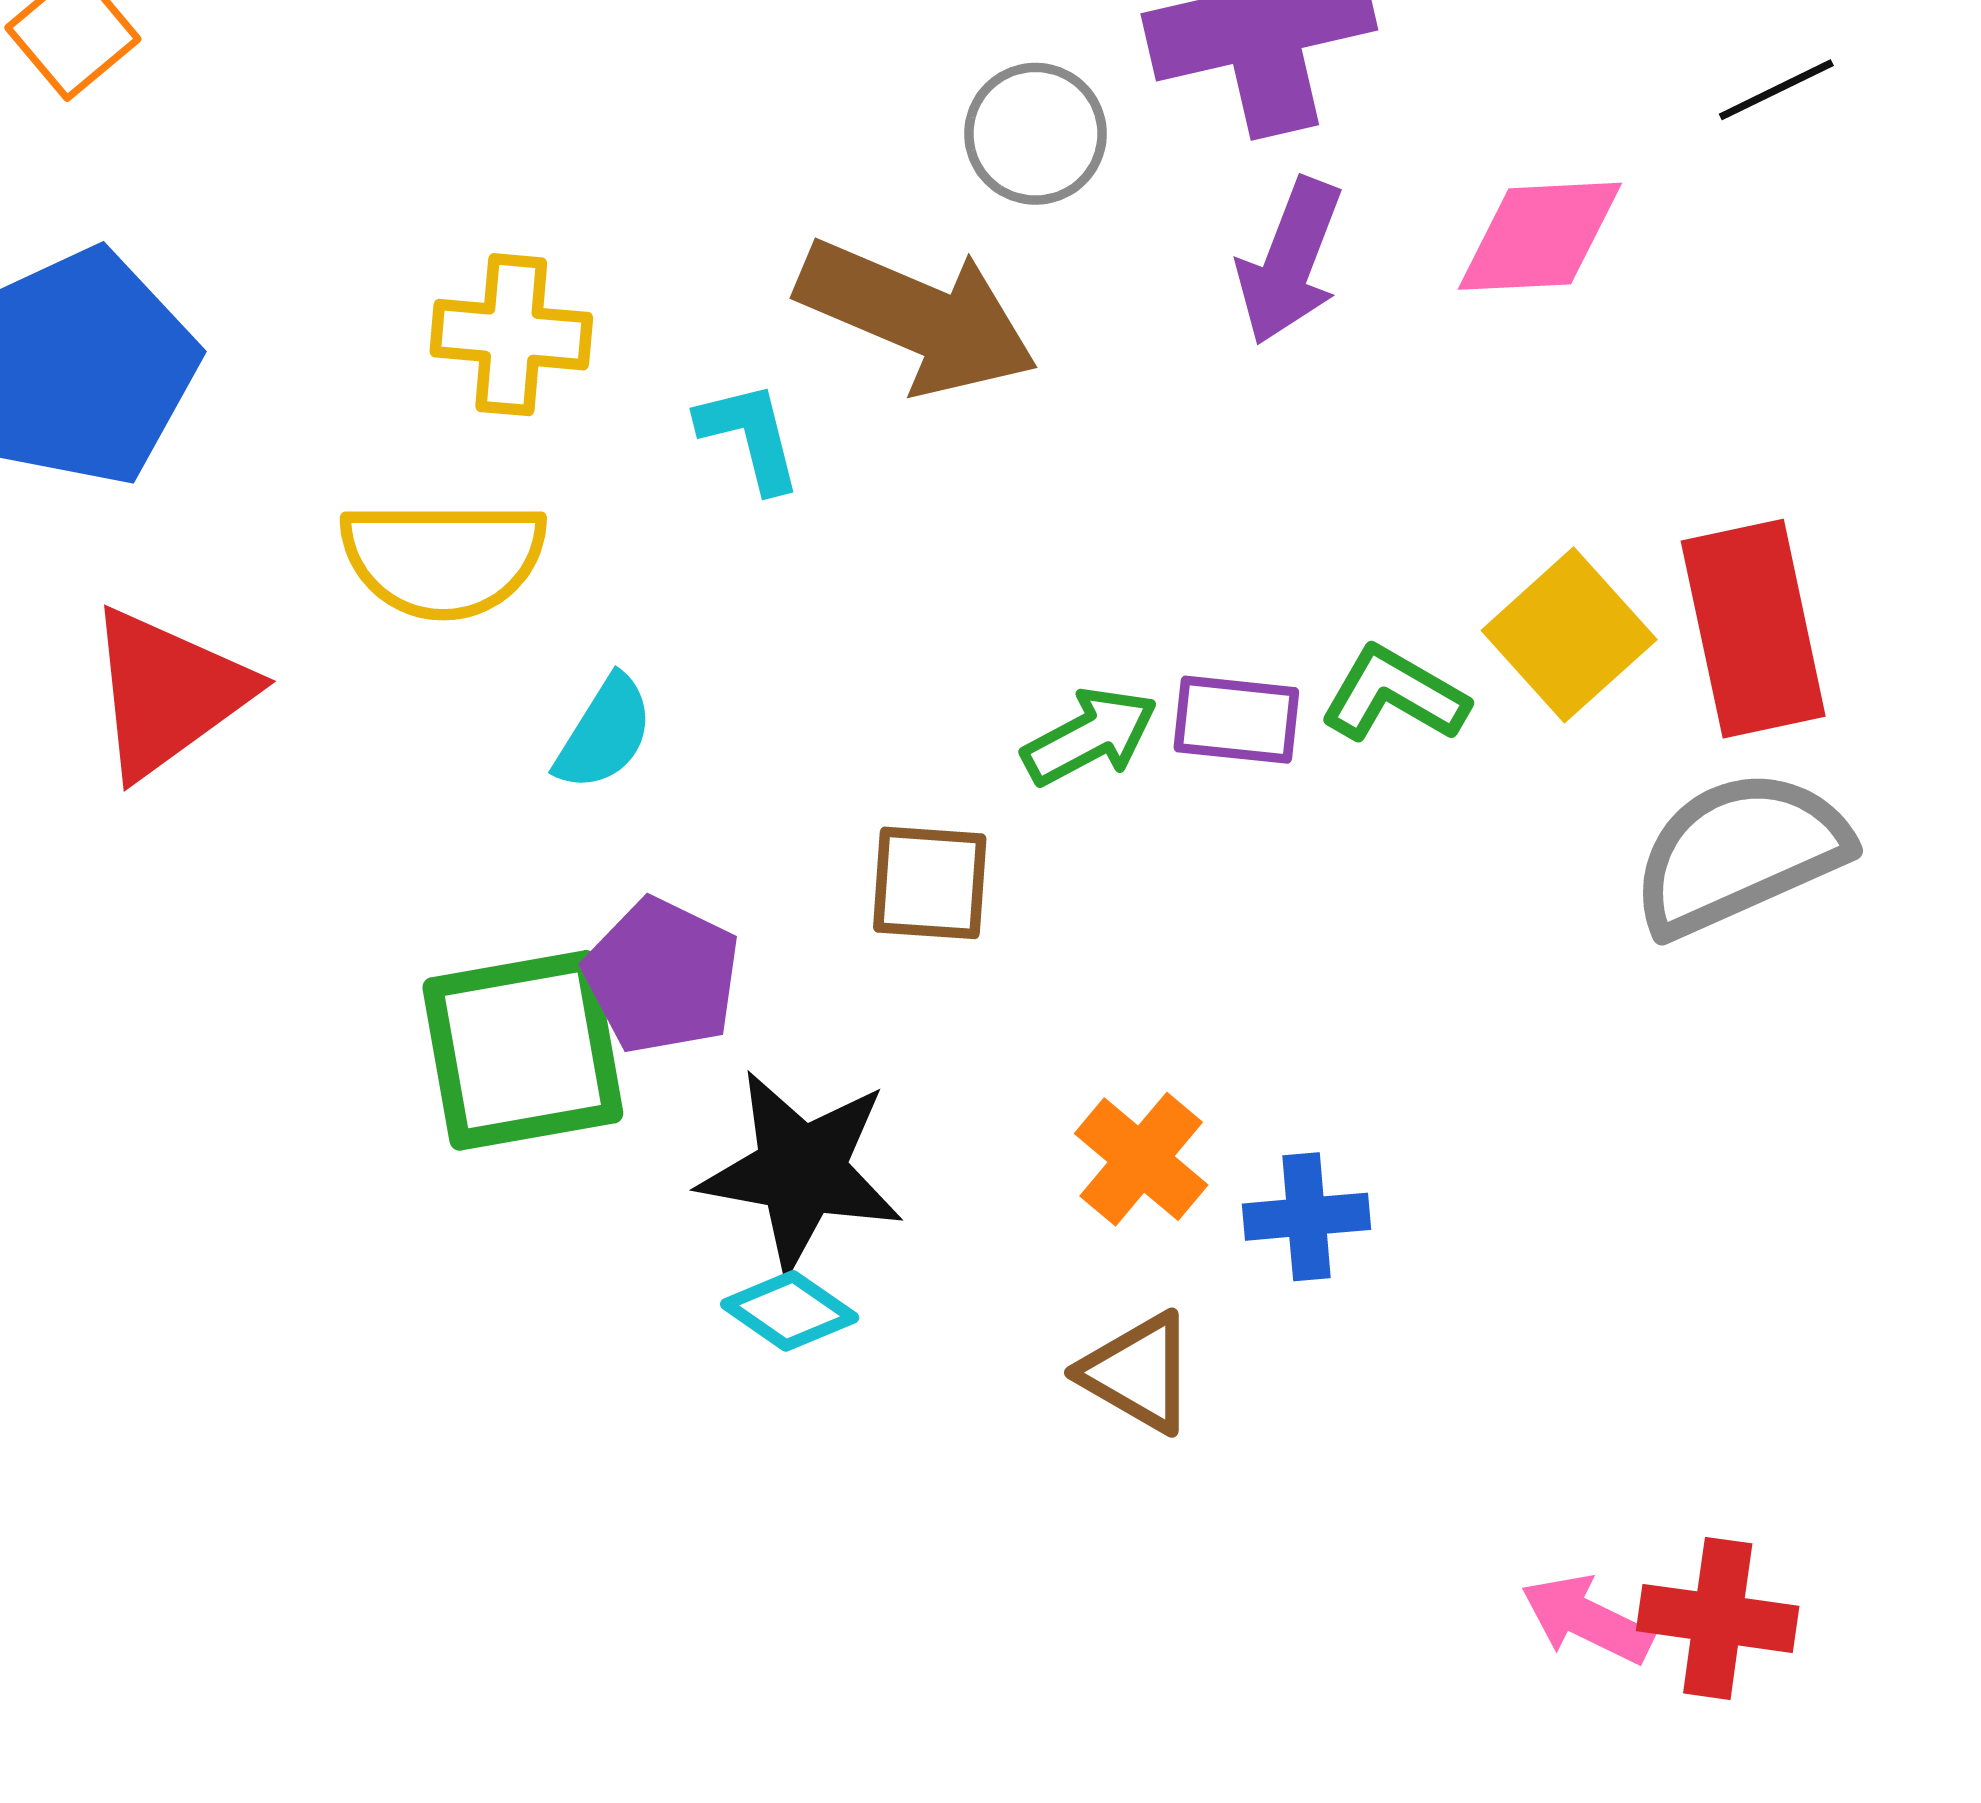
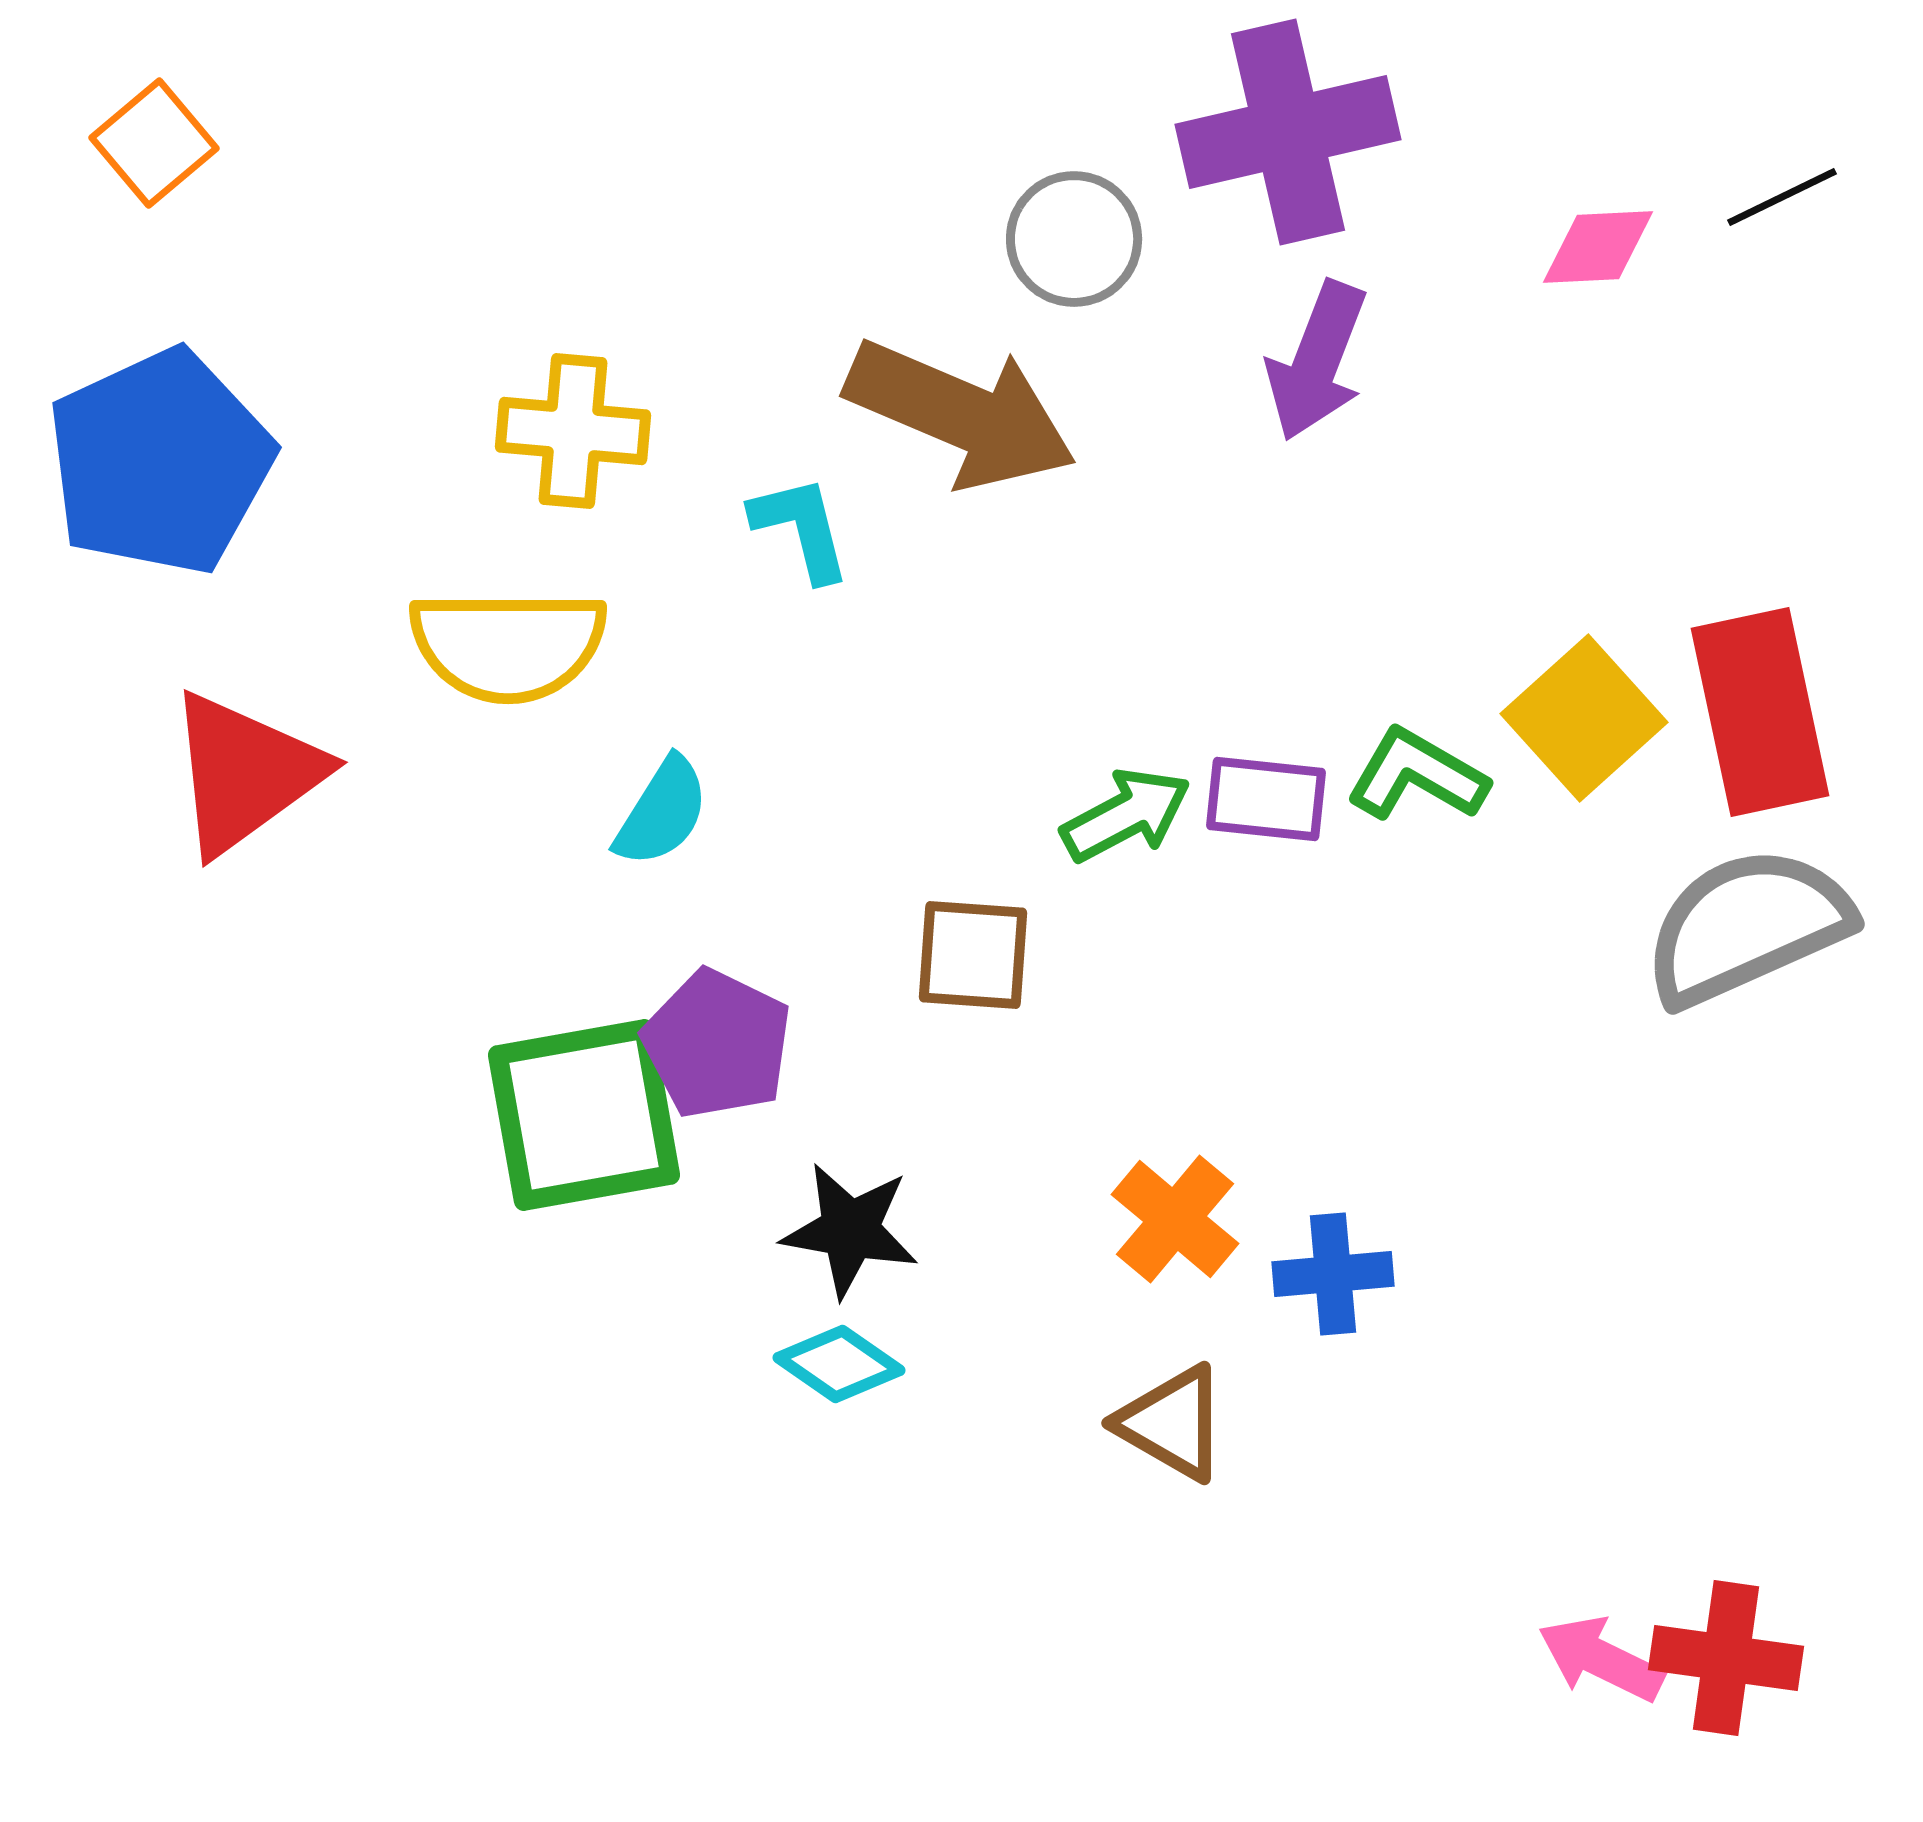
pink diamond: (1540, 236) -> (1598, 247), moved, size x0.7
black star: (801, 1171) -> (850, 1230), size x0.7

